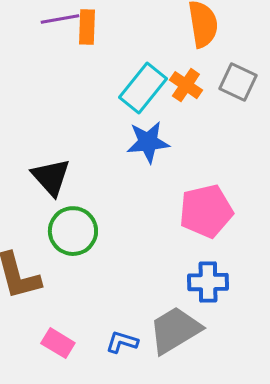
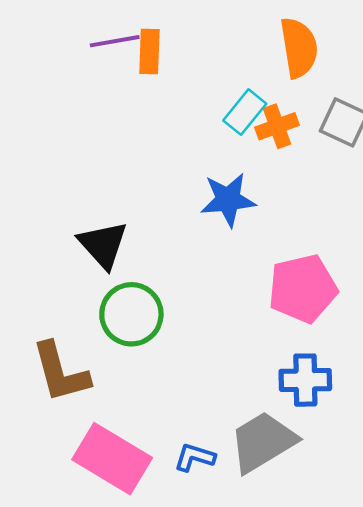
orange cross: (186, 85) -> (277, 126), turned 36
cyan rectangle: (143, 88) -> (245, 112), moved, size x0.7
pink rectangle: (58, 343) -> (112, 459), size x1.8

